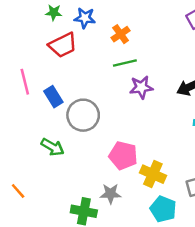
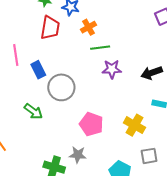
orange cross: (121, 34) -> (88, 27), moved
red trapezoid: (63, 45) -> (50, 28), turned -60
yellow cross: (153, 174) -> (135, 125), moved

